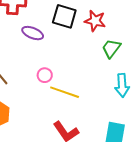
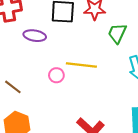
yellow line: (65, 92) -> (81, 65), moved

